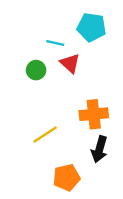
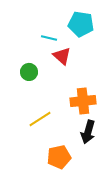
green circle: (36, 70) -> (29, 72), moved

